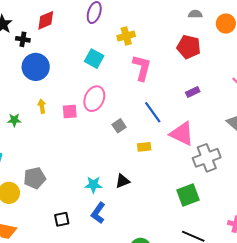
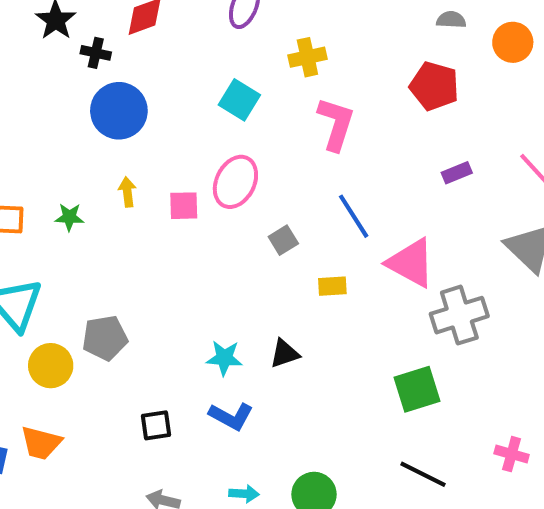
purple rectangle: (193, 92) -> (457, 173), moved
blue L-shape: (98, 213) -> (231, 416), turned -100

